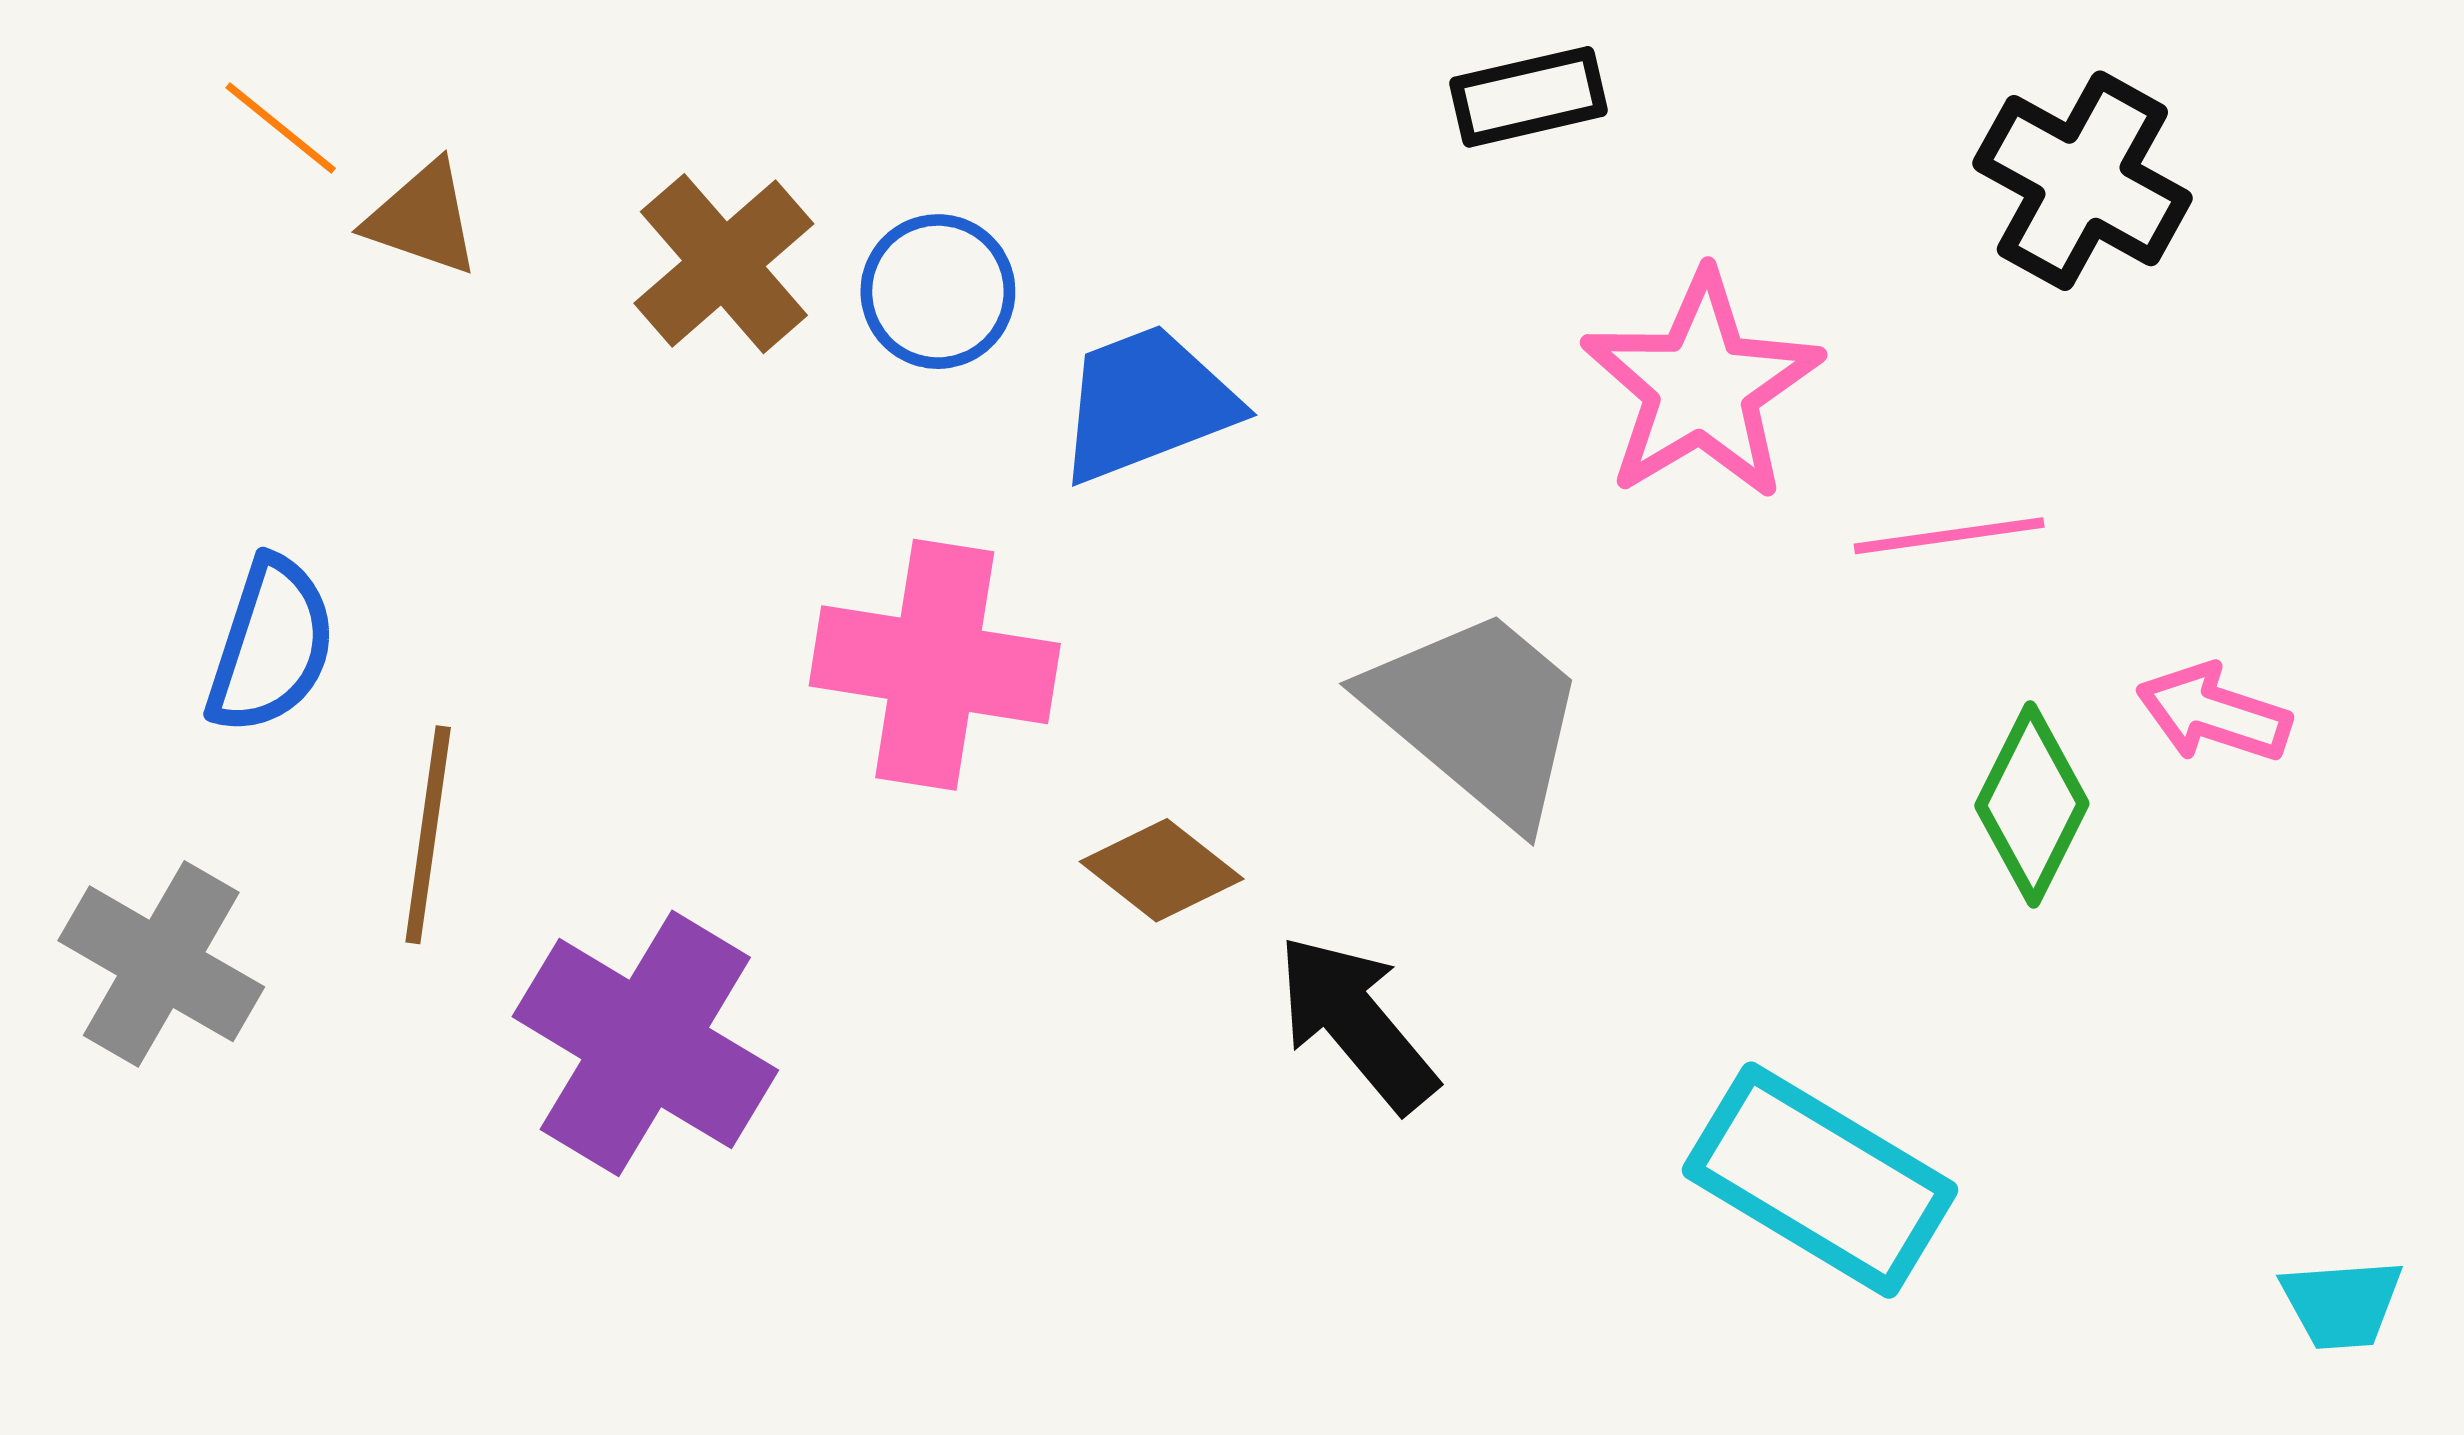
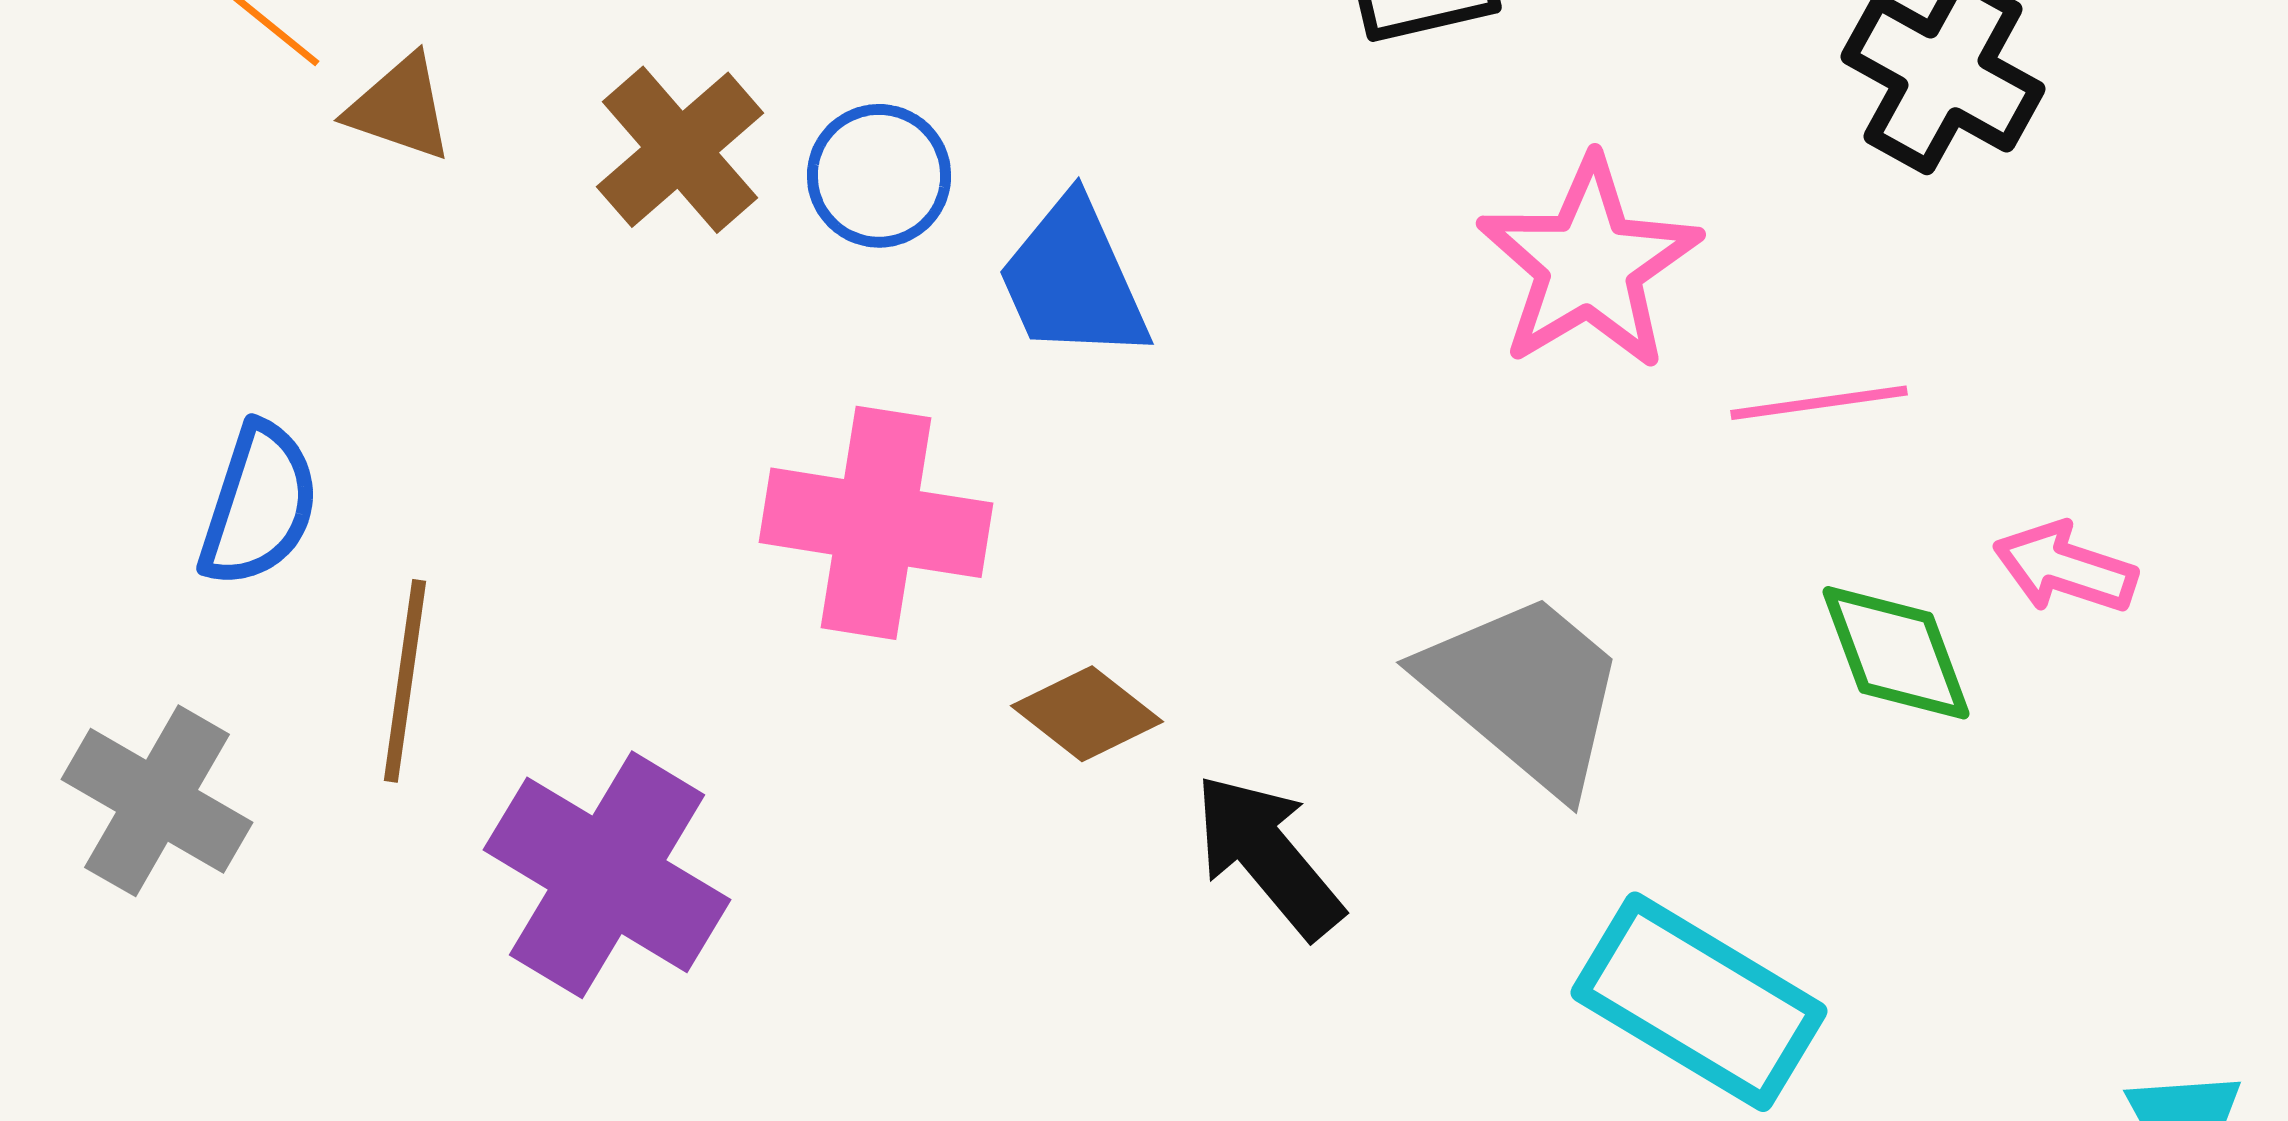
blue trapezoid: (1147, 403) -> (1073, 280), turned -93
gray trapezoid: (1478, 715) -> (1525, 692), moved
green diamond: (2032, 805) -> (1896, 653), turned -47

